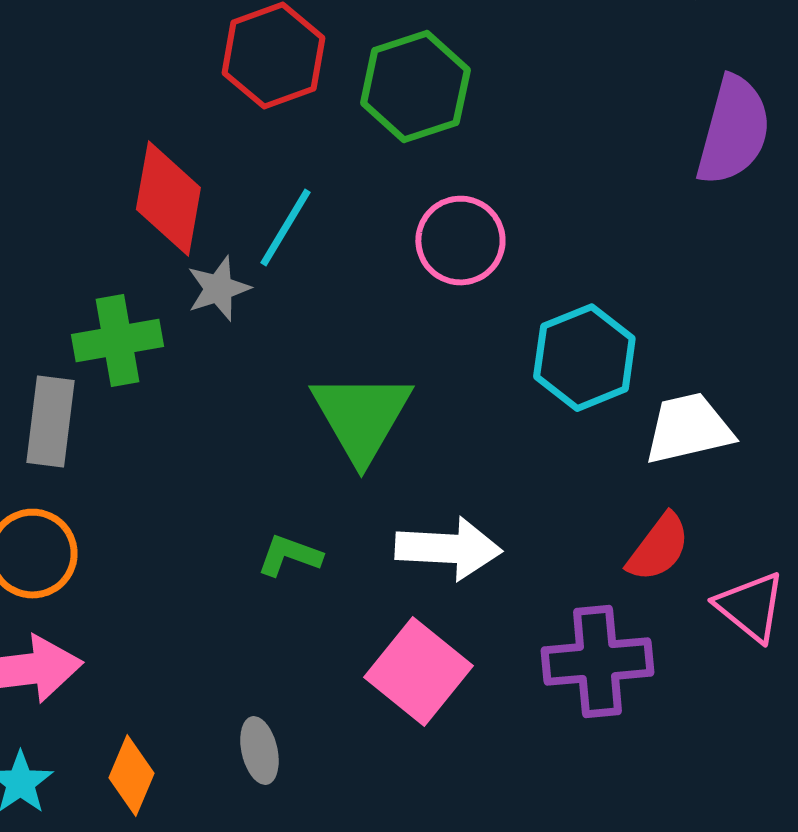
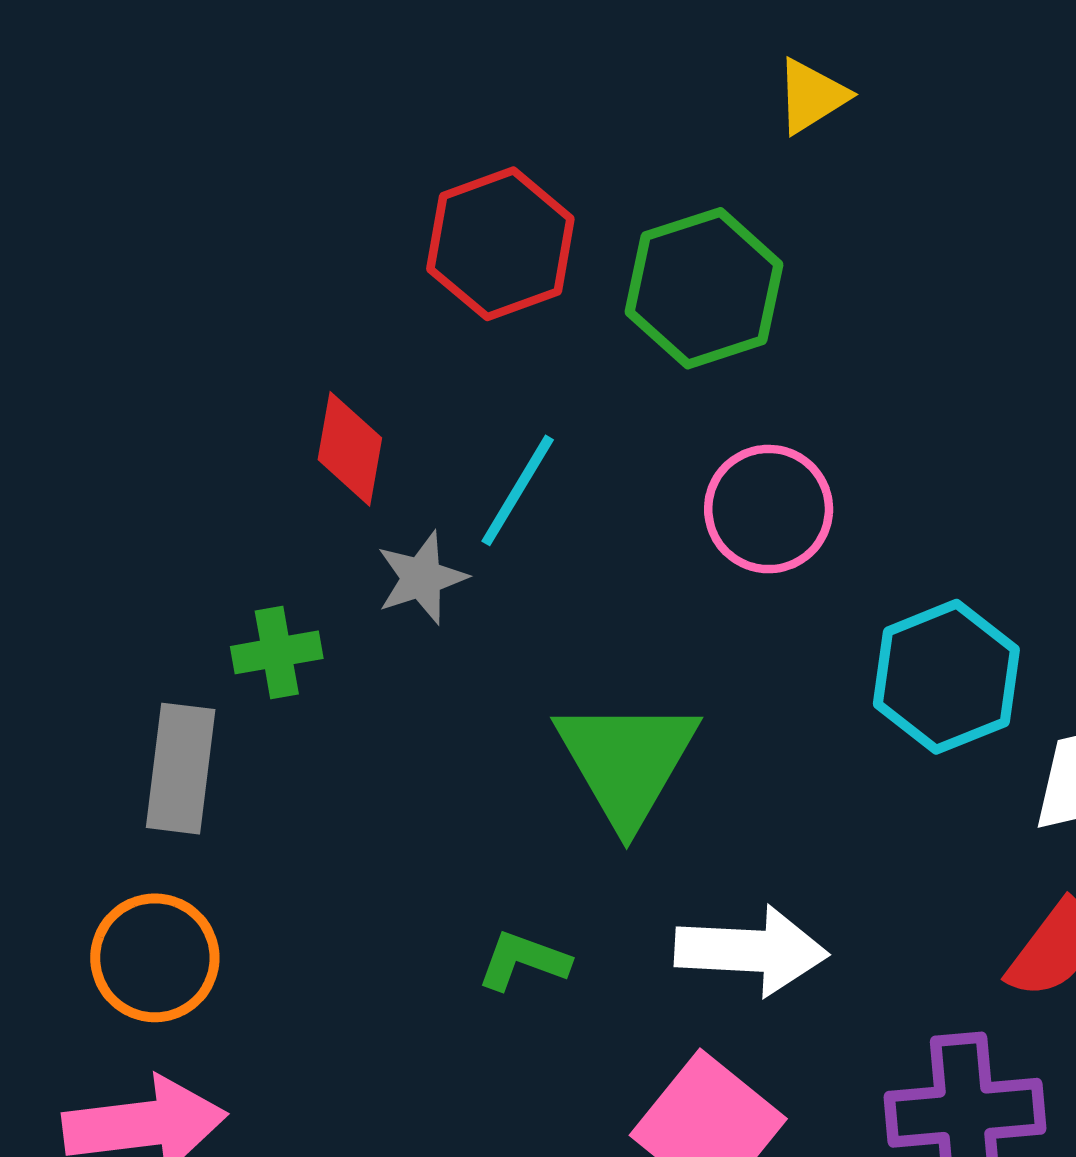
red diamond: (168, 199) -> (350, 449), size x0.7
green cross: (117, 341) -> (277, 652), size x0.7

